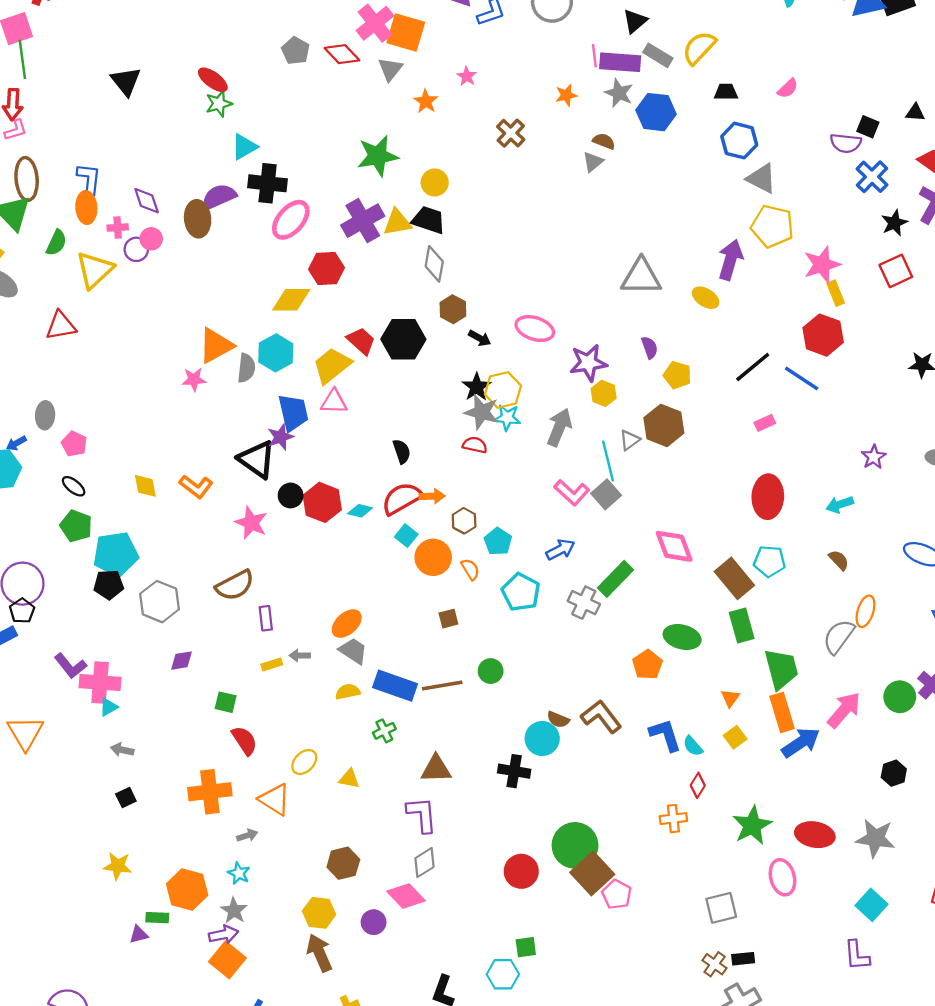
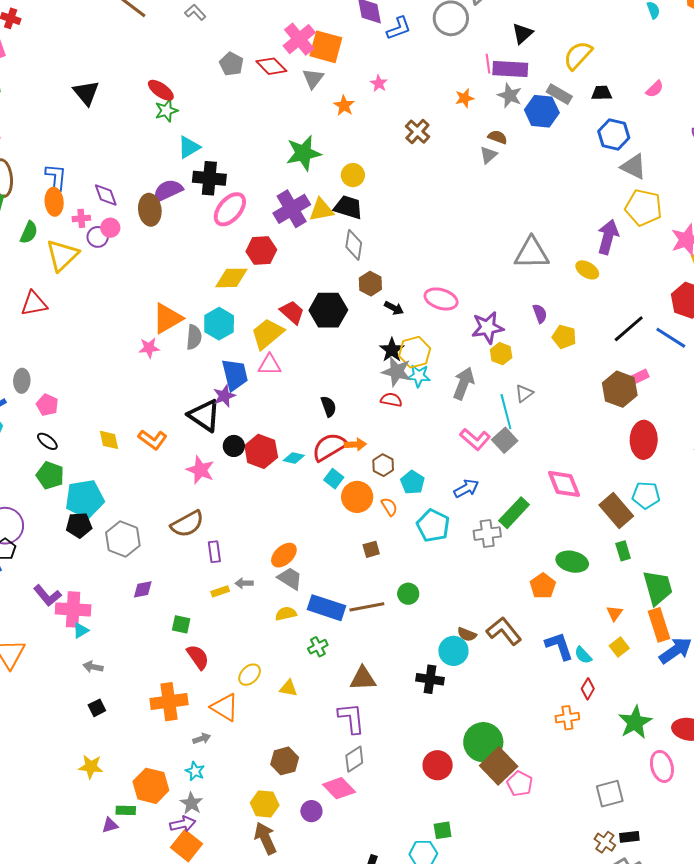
gray rectangle: (658, 55) -> (559, 94), moved
brown hexagon: (664, 425) -> (620, 389), moved
gray cross: (584, 603) -> (487, 534), turned -32
green rectangle: (742, 626) -> (623, 551), size x0.7

